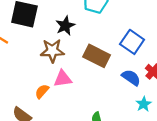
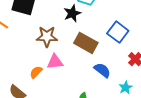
black star: (65, 26) -> (72, 13), moved
blue semicircle: (131, 78) -> (102, 70), moved

